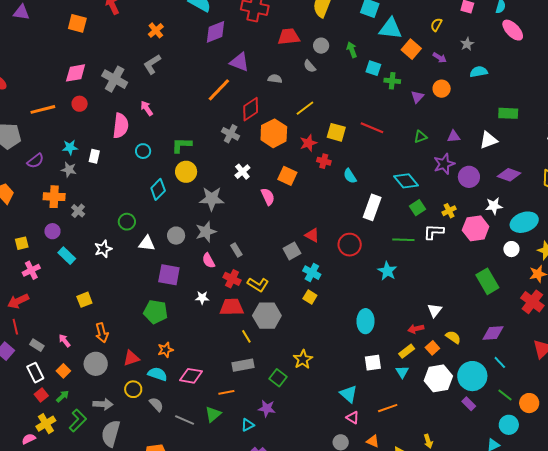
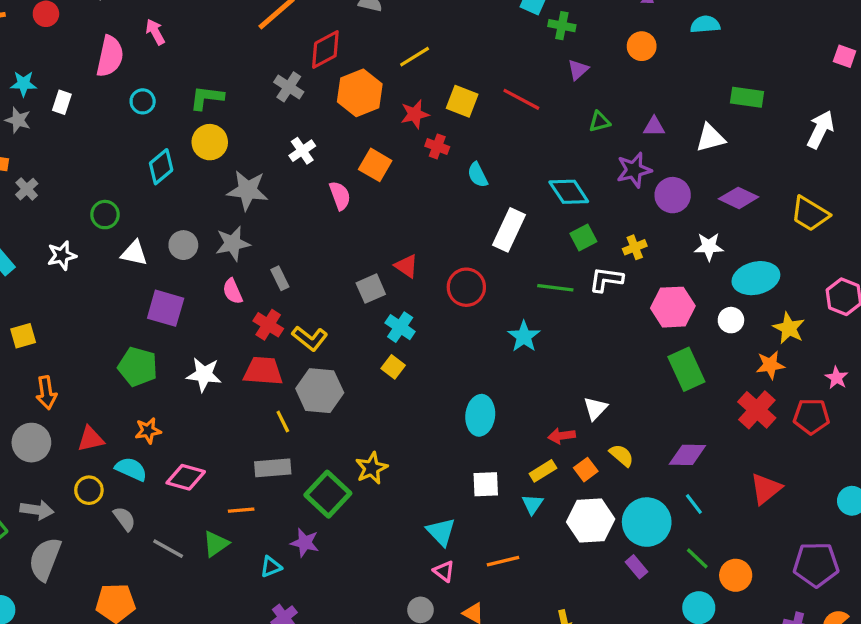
purple triangle: (417, 97) -> (578, 70), moved
pink hexagon: (476, 228) -> (673, 307), moved
white star: (202, 298) -> (204, 375), moved, size x1.5
green square: (278, 378) -> (328, 494), size x1.5

